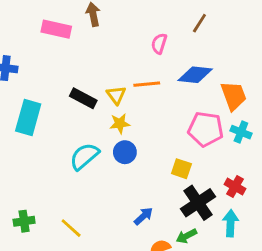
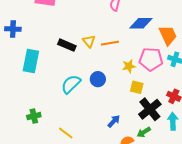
orange line: (147, 84) -> (110, 43), moved
yellow star: (120, 124) -> (129, 66), moved
green cross: (24, 221) -> (34, 116), moved

